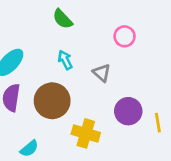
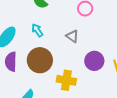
cyan arrow: (65, 60) -> (37, 30), moved

